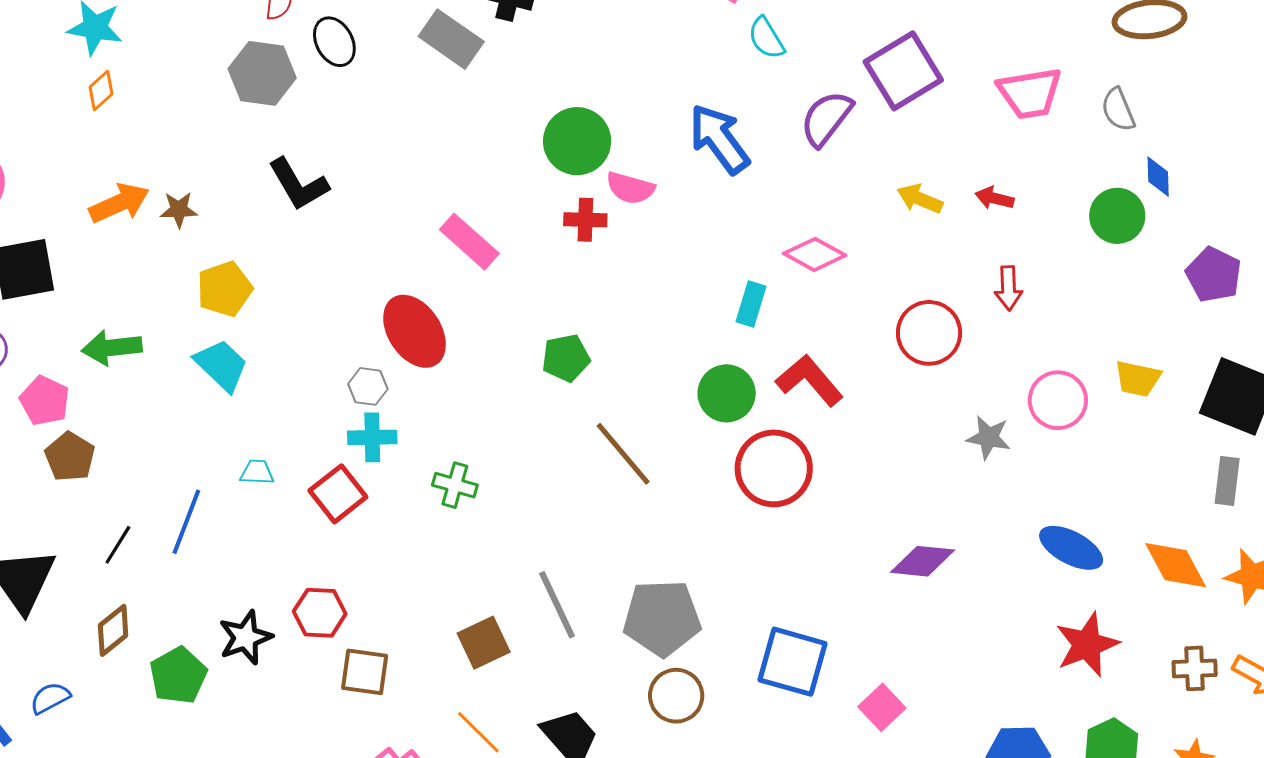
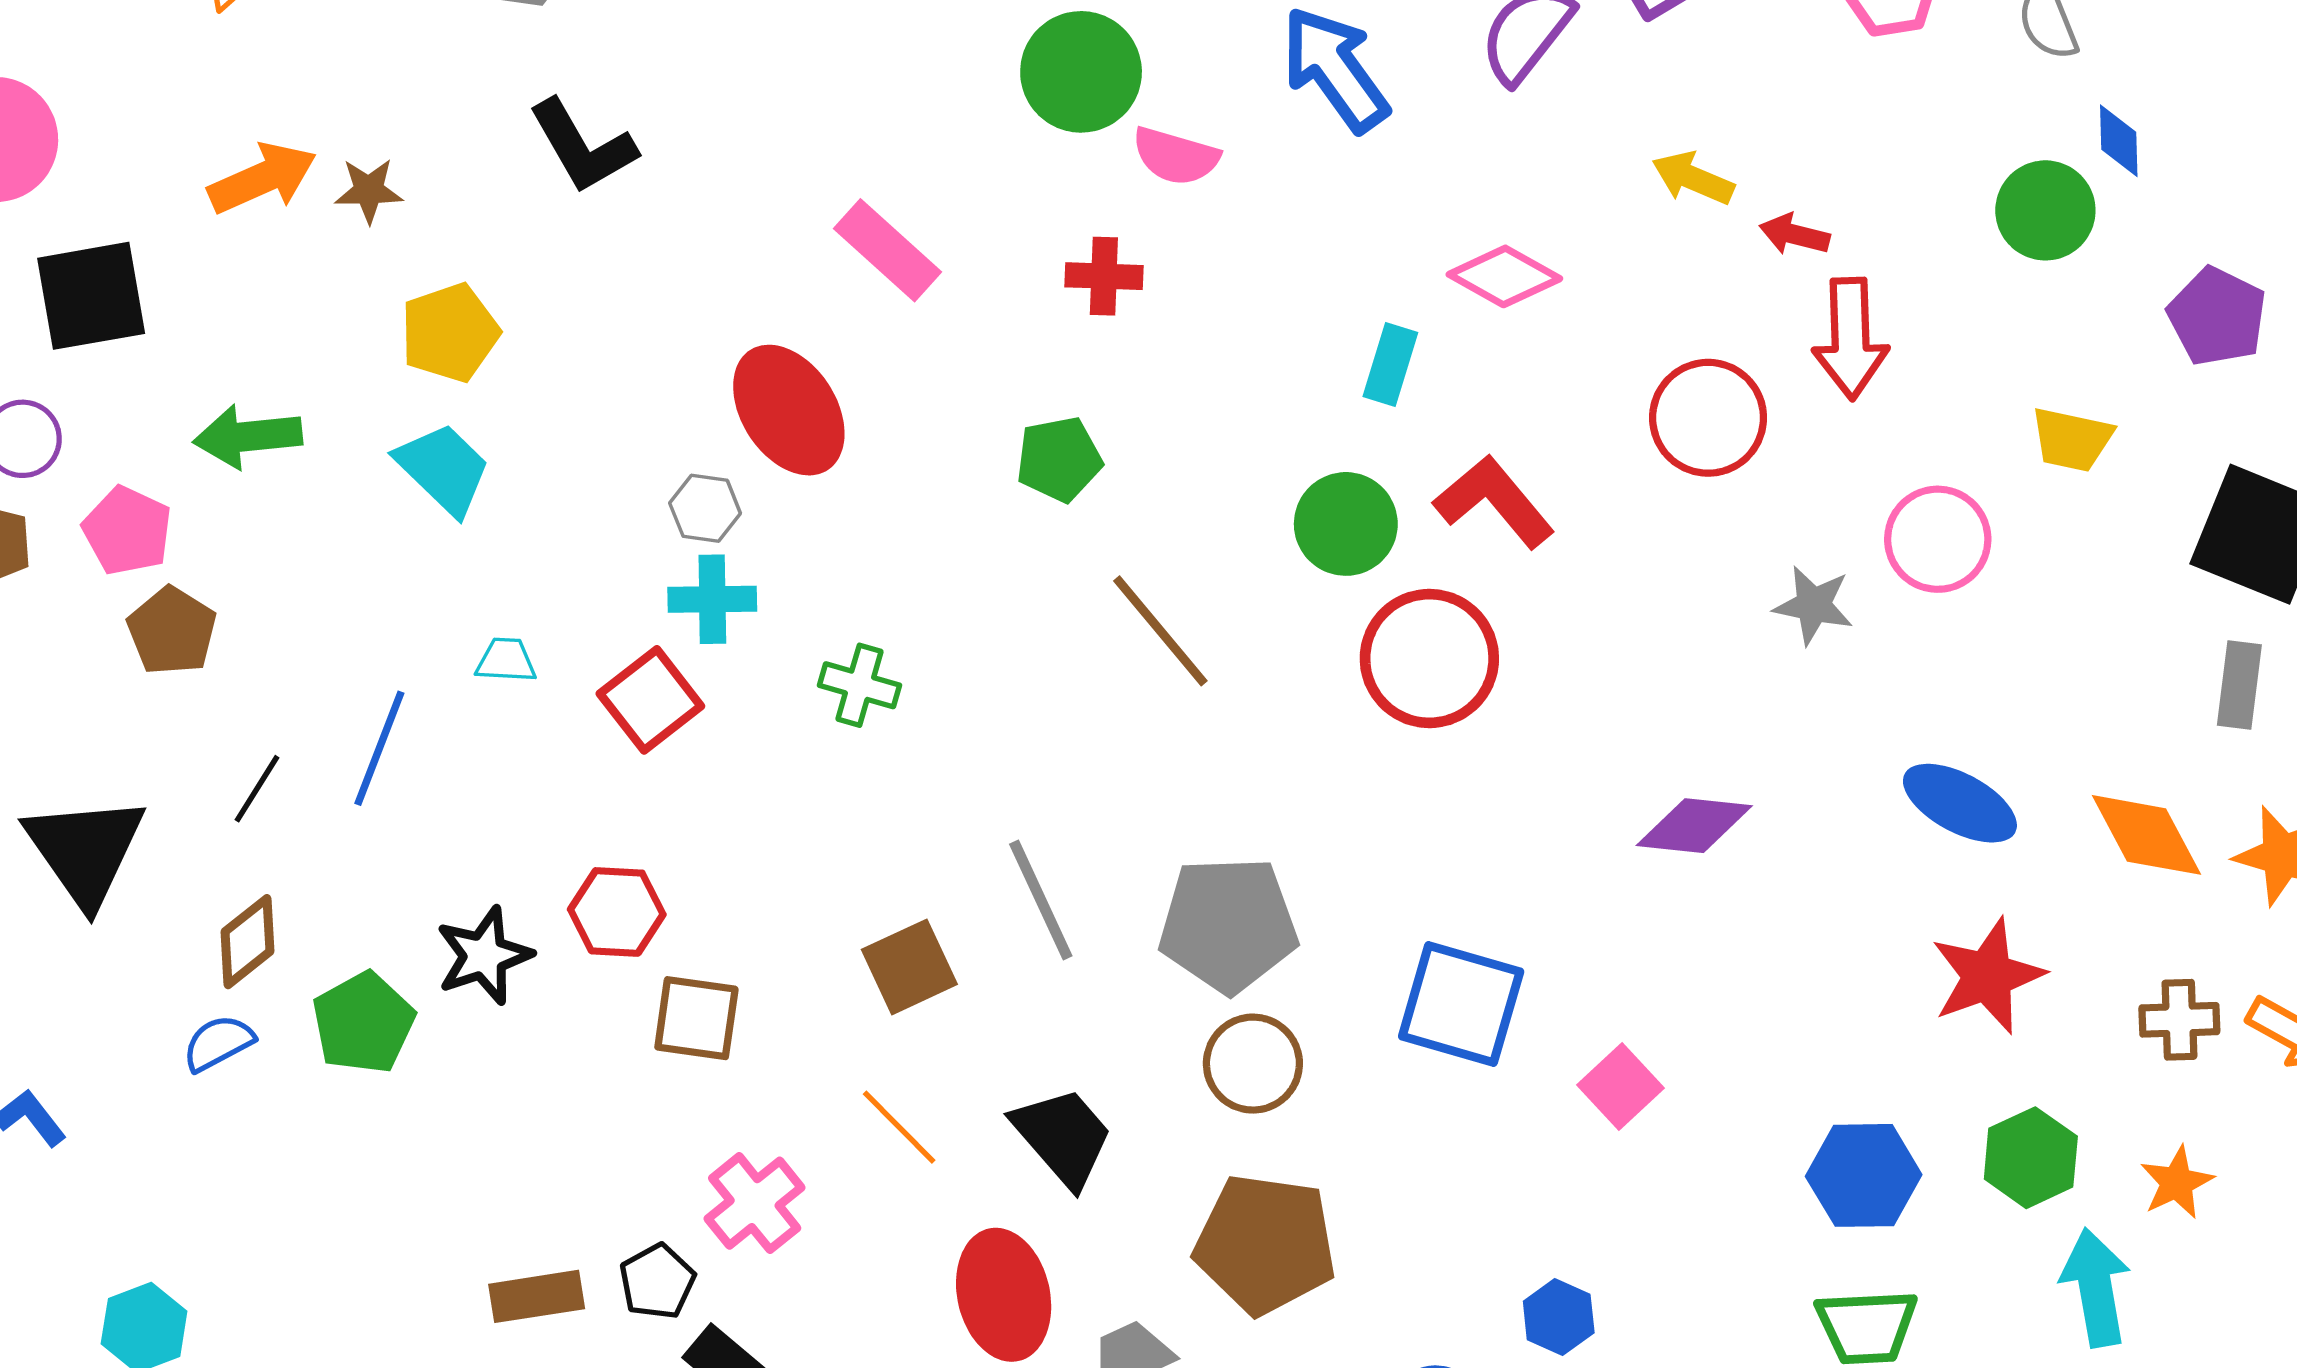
red arrow: (994, 198) -> (1794, 234), moved
red cross: (585, 220) -> (1104, 276), moved
red arrow: (1008, 288) -> (1850, 339), size x1.5
yellow trapezoid: (1138, 379) -> (2072, 439), moved
blue semicircle: (50, 698) -> (218, 1043), moved

